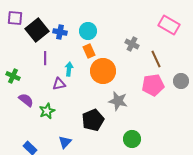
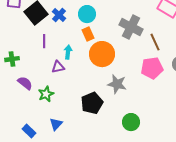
blue cross: (60, 32) -> (59, 15), turned 32
gray cross: (132, 44) -> (131, 27), size x1.6
green cross: (13, 76) -> (12, 59), turned -32
blue triangle: (65, 142) -> (56, 124), moved

